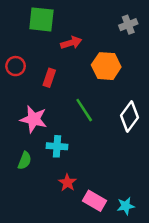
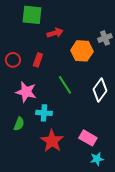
gray cross: (128, 25) -> (105, 38), moved
red circle: (16, 66) -> (13, 60), moved
red star: (67, 183) -> (52, 141), size x1.6
pink rectangle: (95, 201) -> (88, 138), moved

